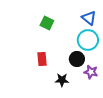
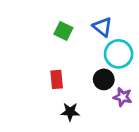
blue triangle: (89, 18) -> (102, 27), moved
black star: (62, 80) -> (70, 112), moved

